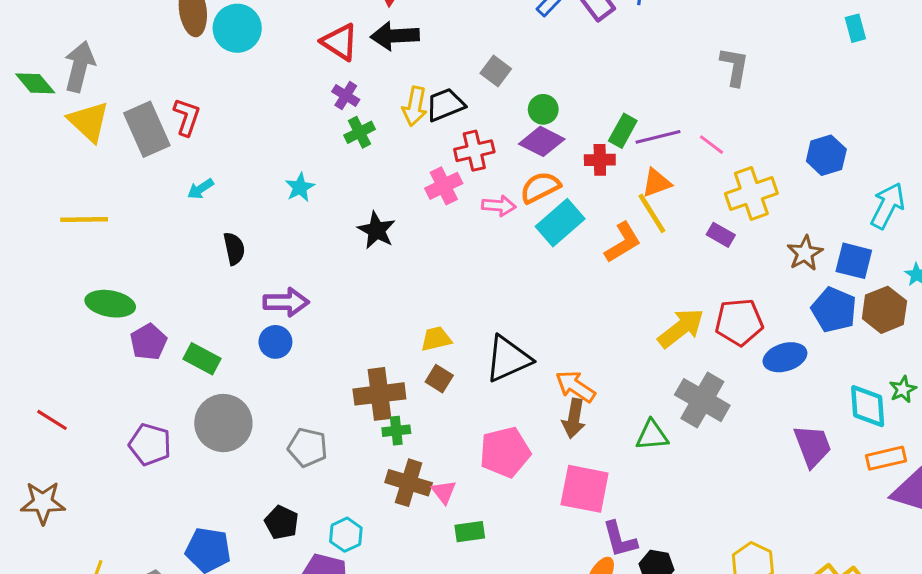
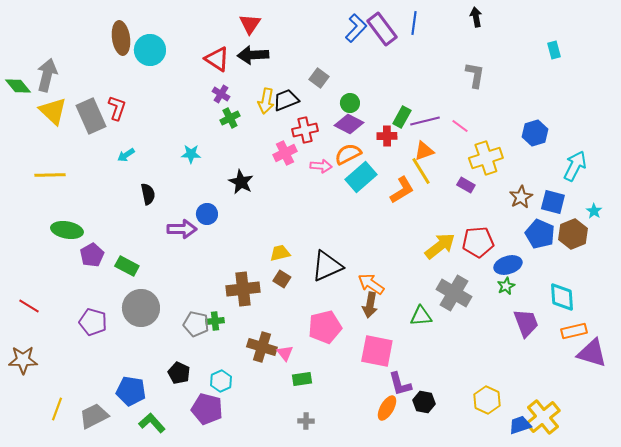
cyan star: (300, 187) -> (191, 154), turned 30
blue circle: (275, 342) -> (207, 214), moved
green star: (903, 389) -> (506, 286), moved
green cross: (396, 431) -> (215, 321), moved

